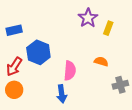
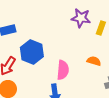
purple star: (88, 18) -> (81, 18), turned -30

